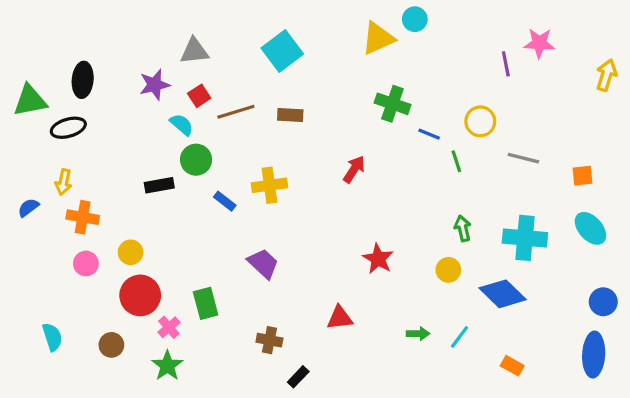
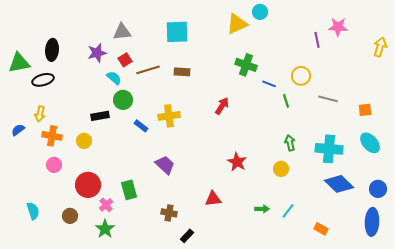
cyan square: (282, 51) -> (177, 32), turned 35
yellow circle: (131, 252) -> (84, 141), moved
blue diamond: (503, 294) -> (339, 184), moved

